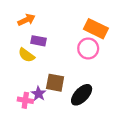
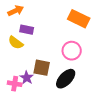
pink circle: (88, 48) -> (72, 51), moved

